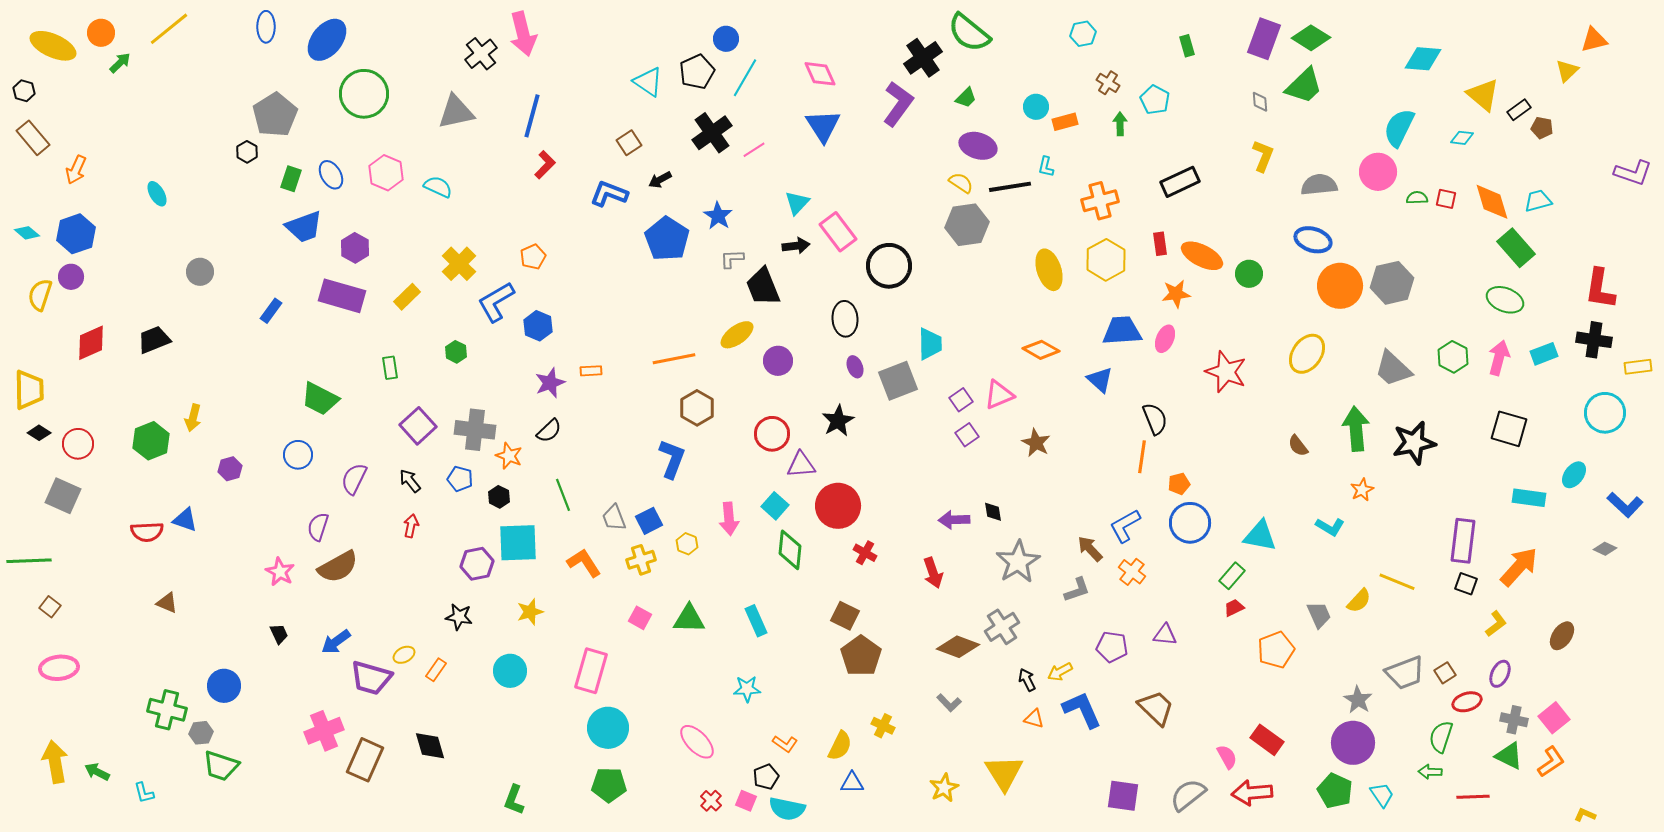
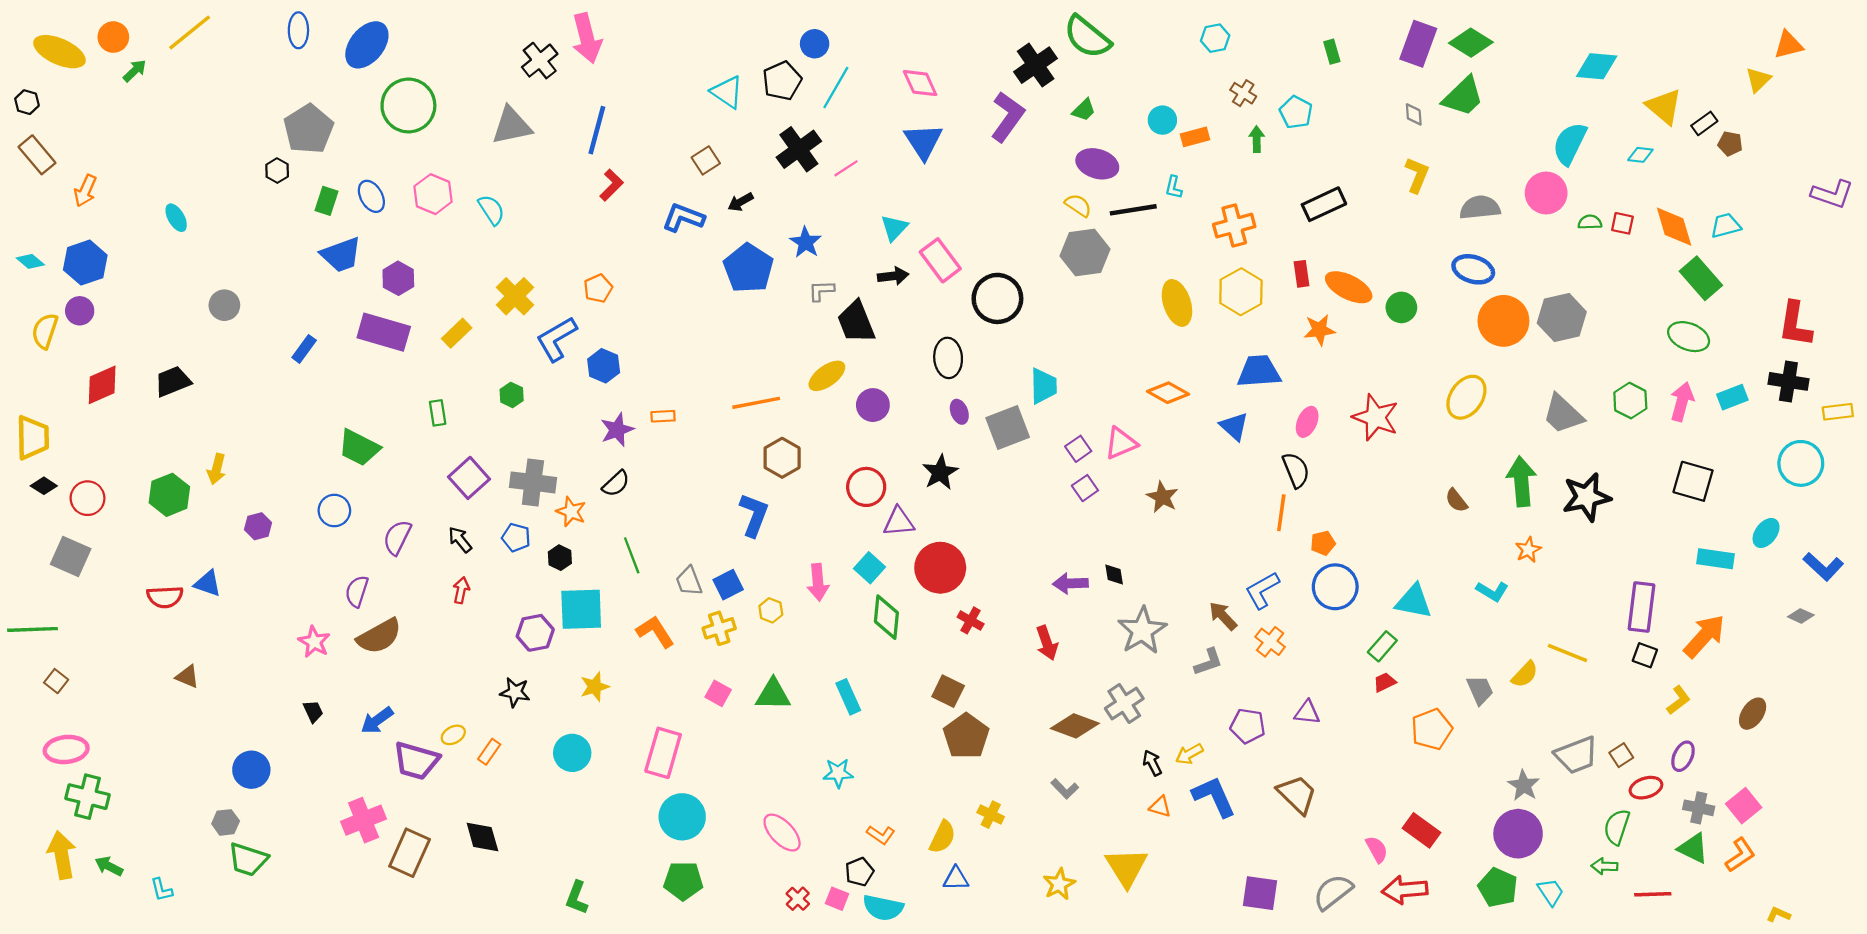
cyan semicircle: (438, 187) -> (491, 210), turned 32
pink ellipse: (1165, 339) -> (1307, 422), moved
green cross: (167, 710) -> (88, 797), moved

